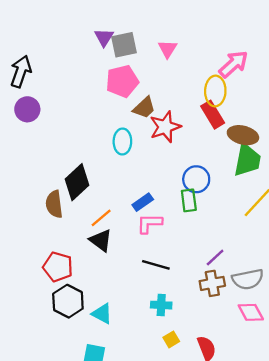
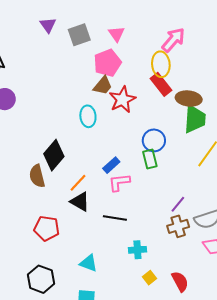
purple triangle: (104, 37) -> (48, 25), moved
pink pentagon: (122, 81) -> (107, 63), moved
black line: (156, 265) -> (115, 218), moved
black hexagon: (68, 301) -> (41, 279), moved

